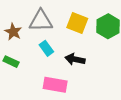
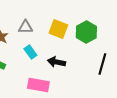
gray triangle: (41, 21) -> (25, 27), size x0.7

